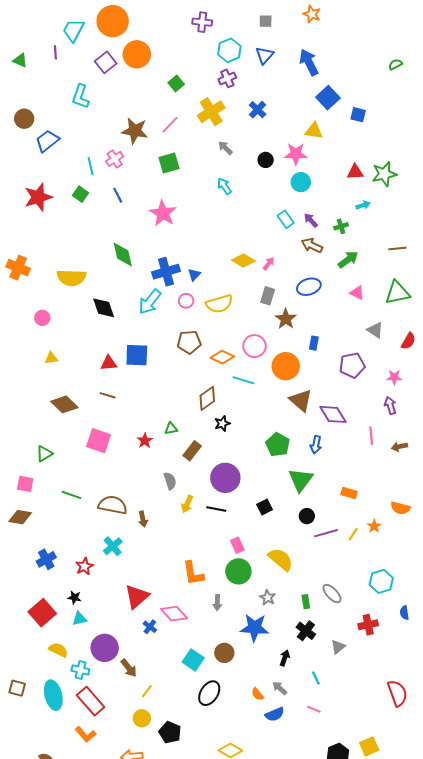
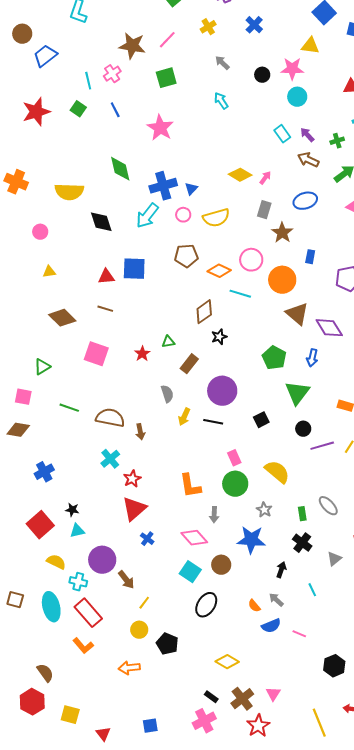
yellow cross: (211, 112) -> (208, 27), size x0.6
red star: (85, 566) -> (132, 479), moved
pink diamond: (174, 614) -> (194, 538), moved
pink line: (314, 709) -> (299, 634), moved

